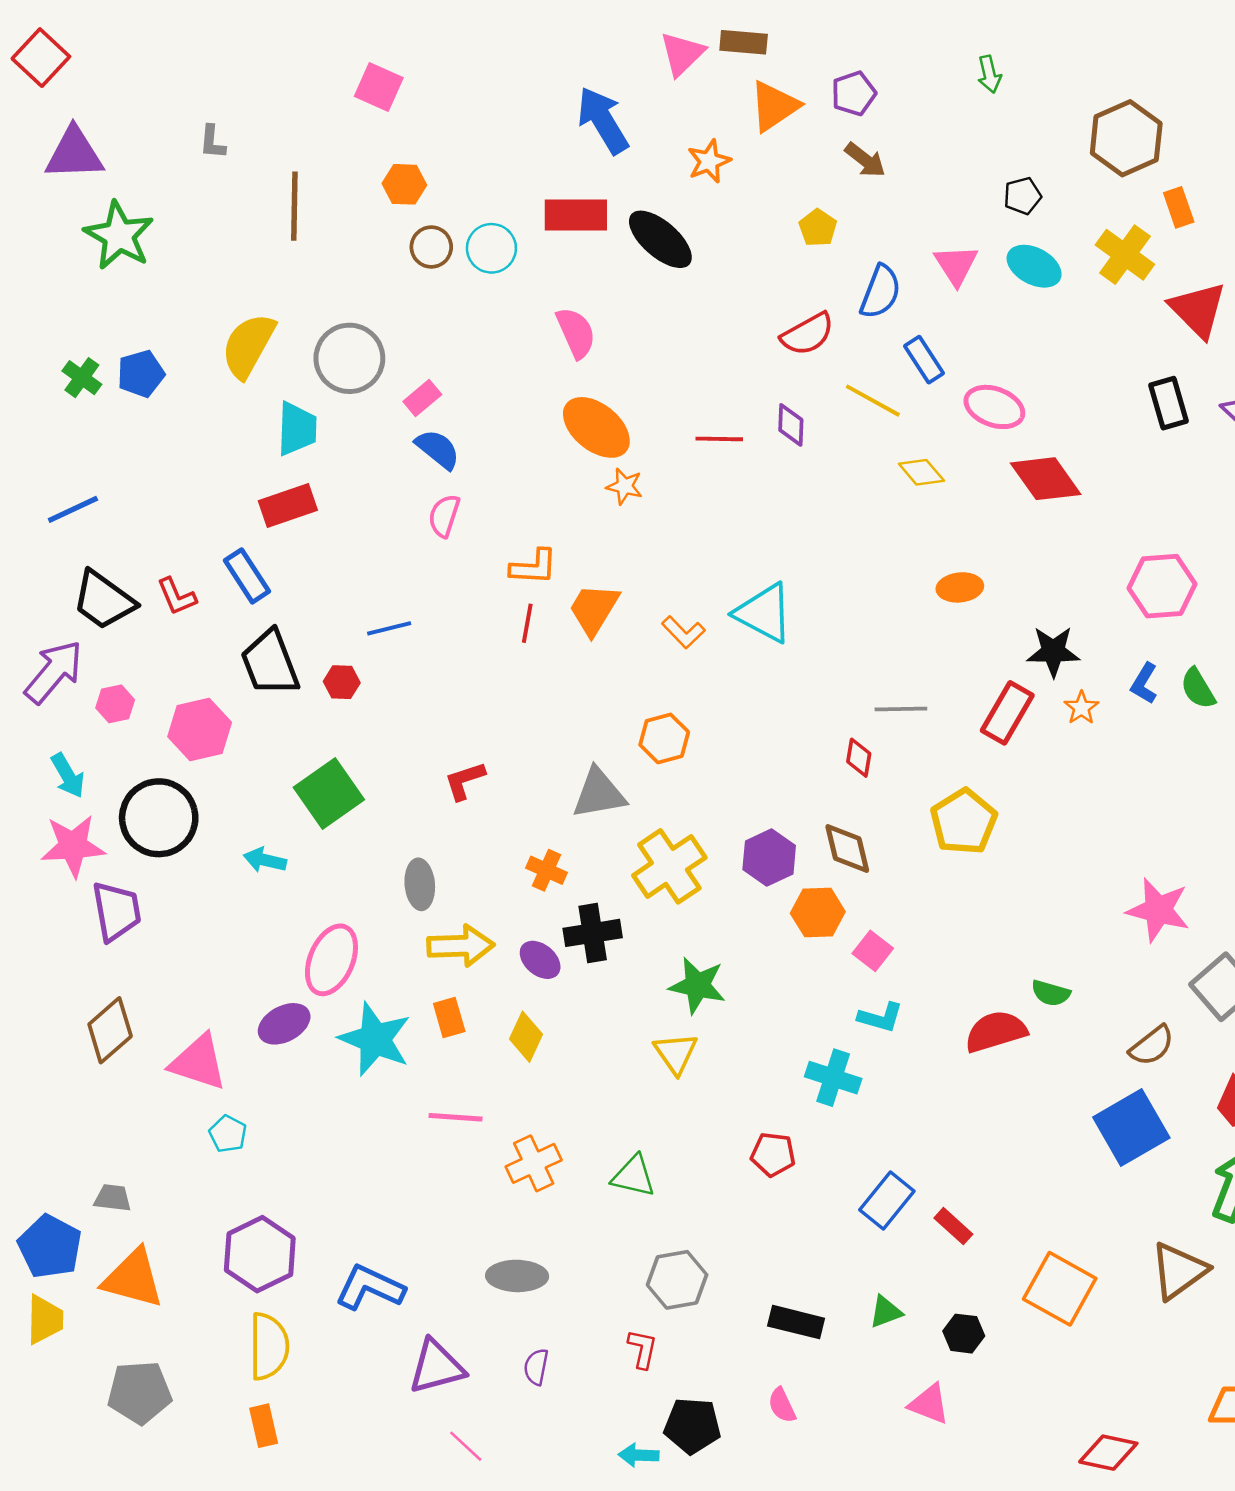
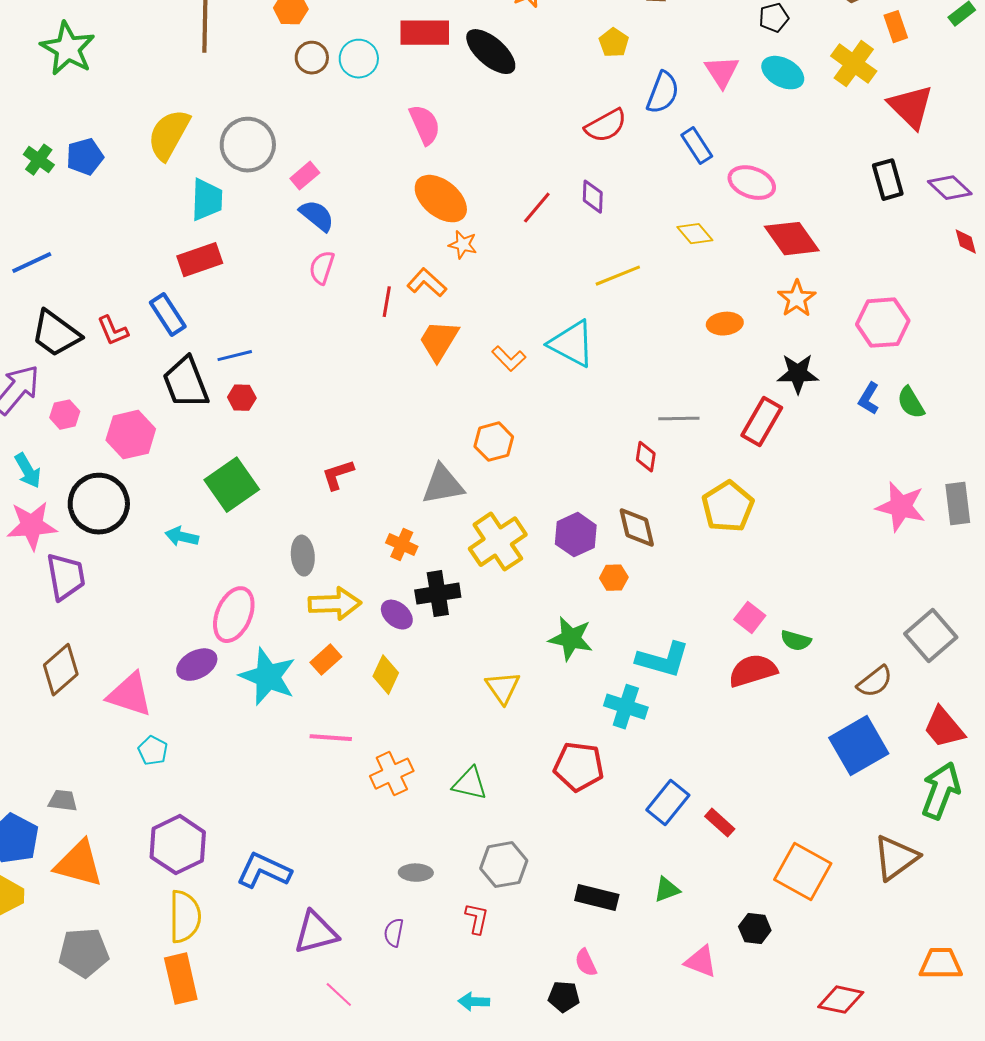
yellow line: (873, 401) -> (618, 276), moved, turned -51
red line: (719, 439) -> (537, 208), turned -51
orange L-shape: (534, 567) -> (427, 283), moved, turned -141
red line: (527, 623) -> (387, 302), moved
blue line: (389, 628) -> (235, 356), moved
orange star: (1081, 708) -> (797, 299), moved, size x1.4
pink star: (1158, 910) -> (901, 507), moved
orange hexagon: (818, 913) -> (614, 578), size x0.7
pink square: (873, 951) -> (750, 618), moved
green star: (697, 985) -> (571, 639), moved
orange rectangle: (449, 1017) -> (326, 660), turned 64
cyan L-shape: (880, 1017) -> (663, 660), size x1.5
red pentagon: (773, 1154) -> (579, 767), size x1.4
gray ellipse: (517, 1276) -> (416, 873), moved, size x0.7
black hexagon: (964, 1334) -> (755, 929), moved
orange rectangle: (264, 1426) -> (181, 979), size x1.5
black pentagon: (692, 1426) -> (564, 997), moved, size x0.7

